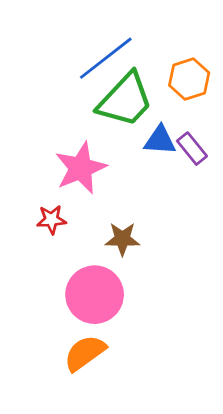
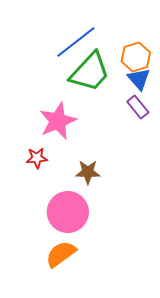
blue triangle: (160, 140) -> (139, 79), moved, turned 45

